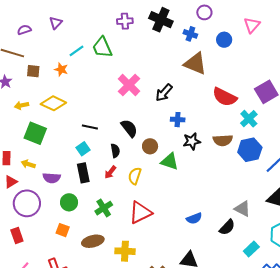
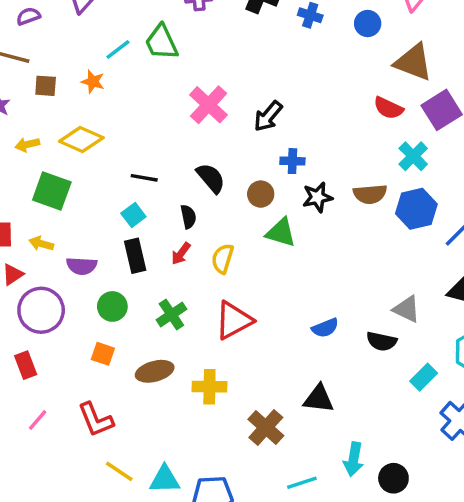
brown triangle: (195, 64) -> (413, 62), moved
red semicircle: (225, 97) -> (388, 108), moved, size x0.7
brown circle: (150, 146) -> (261, 194), moved
black semicircle: (227, 227) -> (382, 341), turned 60

